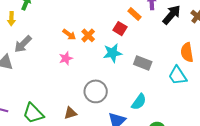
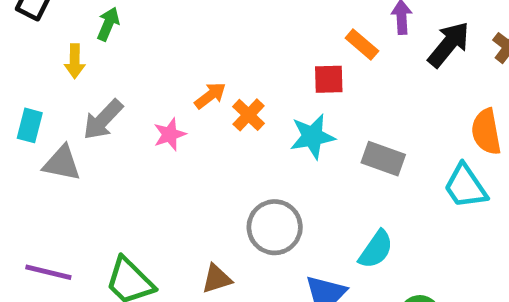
red square: (120, 29) -> (329, 79), turned -32
orange arrow: (69, 35) -> (210, 95), turned -72
orange cross: (88, 35) -> (249, 115), moved
pink star: (66, 58) -> (170, 134), moved

